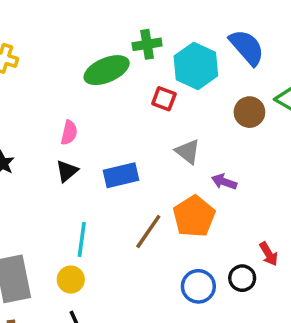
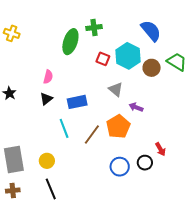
cyan hexagon: (196, 66) -> (128, 56), moved
green ellipse: (107, 70) -> (70, 42), turned -50
cyan line: (82, 239) -> (64, 128), moved, turned -30

